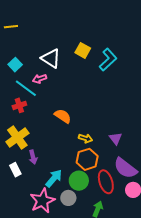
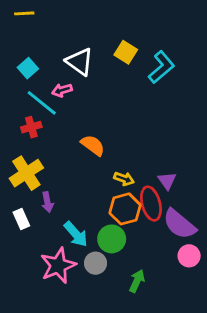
cyan arrow: (54, 178) -> (76, 234), turned 96
red ellipse: (106, 182) -> (151, 204), moved

